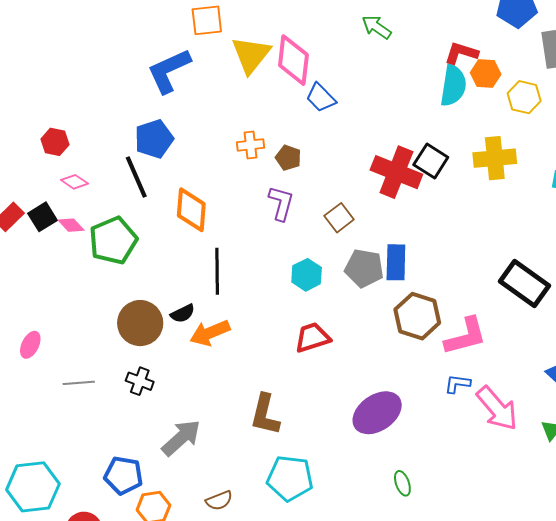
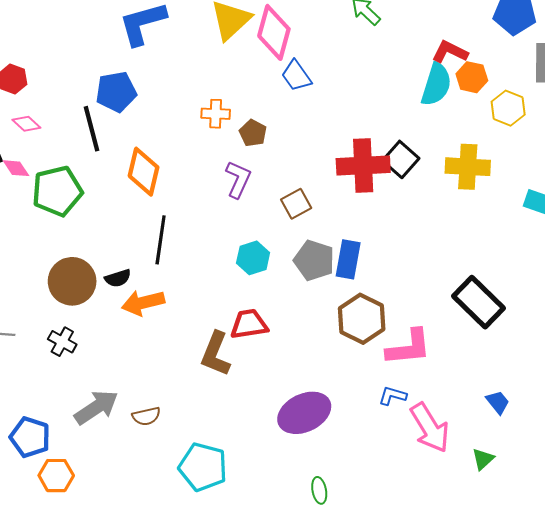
red cross: (396, 172) -> (363, 166), turned -33
brown L-shape: (265, 415) -> (216, 354), moved
brown semicircle: (219, 501) -> (146, 416), moved

